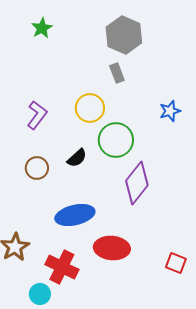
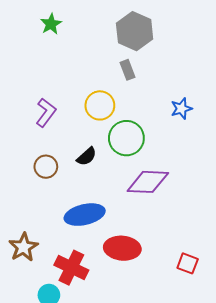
purple diamond: (137, 183) -> (148, 182), turned 54

